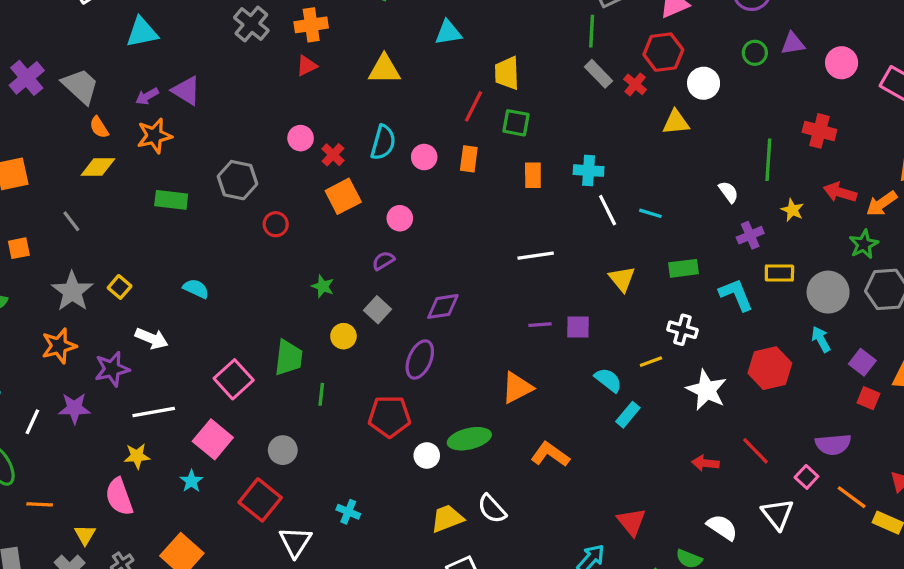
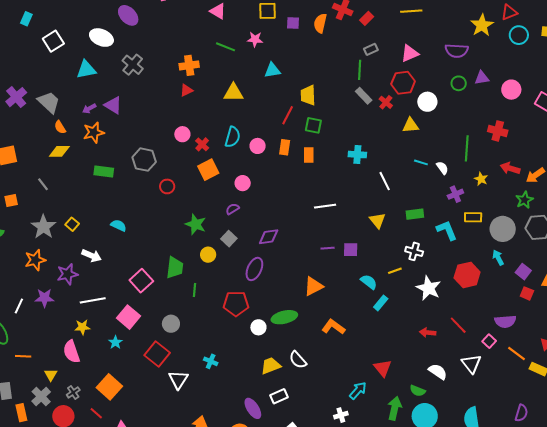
gray cross: (251, 24) -> (133, 65), moved
orange rectangle: (533, 175) -> (309, 155), moved
white line: (608, 210) -> (385, 181), moved
cyan line: (650, 213) -> (421, 162), moved
green star: (323, 286) -> (196, 224), size x1.5

